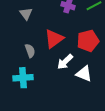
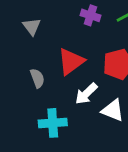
cyan cross: (23, 78) -> (53, 123), moved

